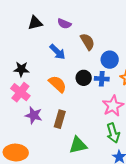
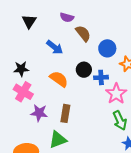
black triangle: (35, 23) -> (29, 21), turned -35
purple semicircle: (64, 24) -> (67, 17), moved
blue cross: (102, 79) -> (101, 77), moved
green triangle: (78, 145) -> (58, 140), moved

